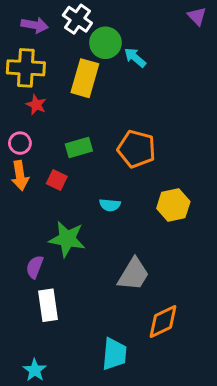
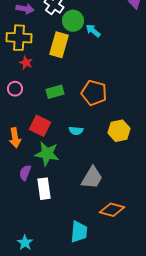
orange arrow: (20, 175) -> (15, 138), moved
red square: (57, 180) -> (40, 126), moved, size x1.5
white rectangle: (48, 305) -> (44, 189), moved
orange diamond: (163, 321) -> (112, 210), turned 40

